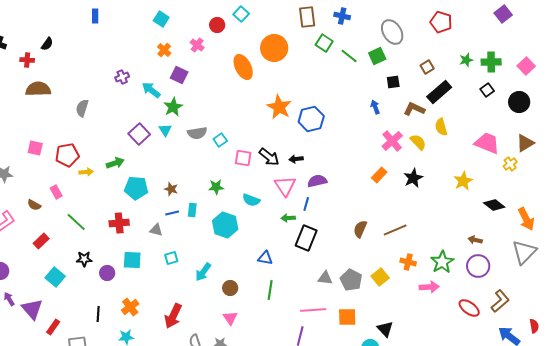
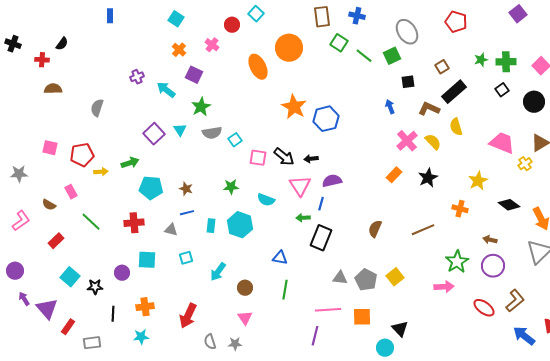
brown semicircle: (38, 89) -> (53, 89), size x0.7
green star: (173, 107) -> (201, 107), moved
cyan rectangle: (192, 210) -> (211, 226), moved
brown line: (395, 230) -> (423, 230), moved
black star: (84, 259) -> (95, 287), moved
orange cross: (408, 262) -> (460, 209), moved
orange cross: (130, 307) -> (145, 307), turned 30

